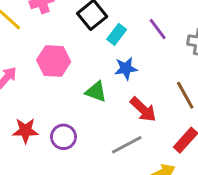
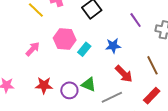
cyan rectangle: (117, 34) -> (84, 49), moved
green triangle: (96, 92) -> (89, 84), moved

